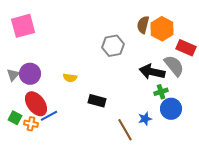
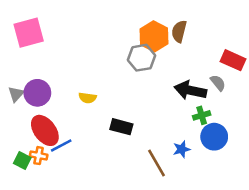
orange hexagon: (162, 29) -> (154, 36), moved
gray semicircle: (174, 66) -> (218, 83), size x0.6
green square: (15, 118) -> (22, 161), moved

